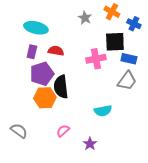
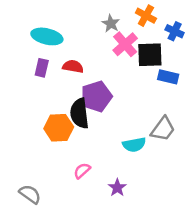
pink cross: (96, 59) -> (125, 44), moved, turned -30
purple pentagon: (42, 74) -> (96, 96), moved
gray trapezoid: (127, 81) -> (163, 129), moved
gray semicircle: (19, 131) -> (30, 194), moved

